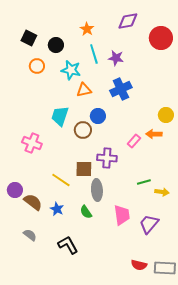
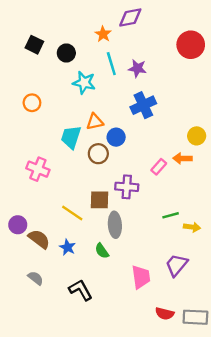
purple diamond: (128, 21) -> (130, 17), moved
orange circle: (37, 66) -> (32, 103), moved
orange triangle: (84, 90) -> (95, 122), moved
pink trapezoid: (122, 215) -> (141, 277), moved

